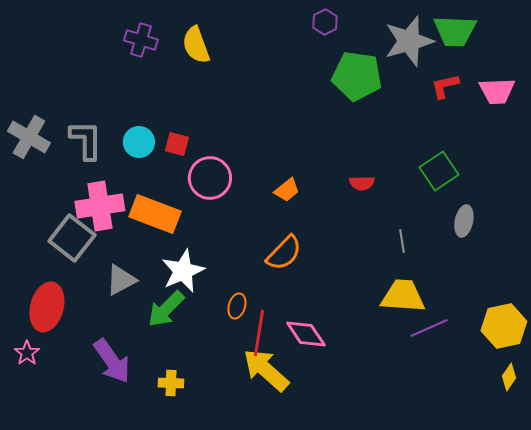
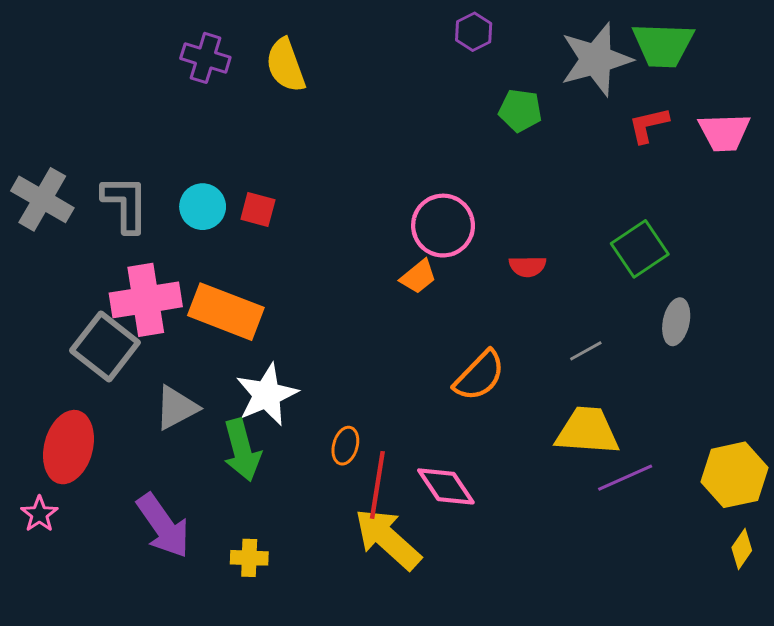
green pentagon: (357, 76) -> (520, 110), size x0.6
pink circle: (210, 178) -> (443, 226), moved
gray line: (402, 241) -> (586, 351), turned 70
orange semicircle: (284, 253) -> (479, 376), moved
green arrow: (166, 309) -> (242, 450), turned -60

